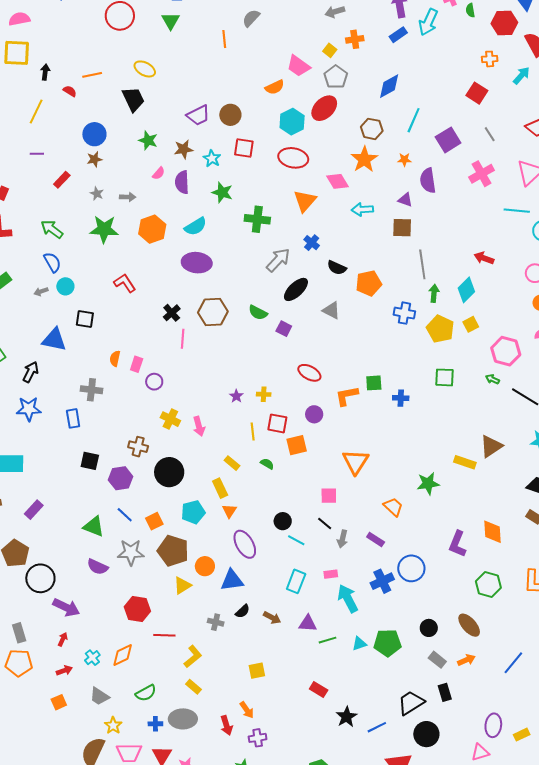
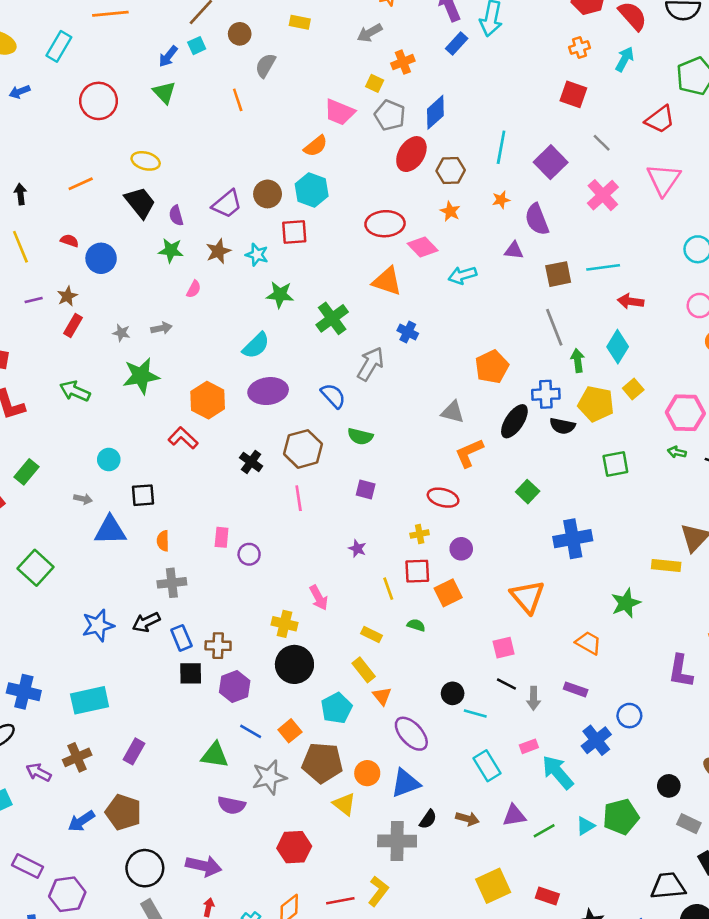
blue diamond: (389, 86) -> (435, 112), moved
red semicircle: (70, 91) -> (69, 241), moved
red ellipse: (324, 108) -> (411, 154), moved
yellow line: (36, 112) -> (20, 247), turned -35
cyan hexagon: (292, 122) -> (312, 190), moved
red ellipse: (293, 158) -> (385, 224), moved
brown star: (95, 159) -> (67, 296), moved
orange star: (364, 159) -> (450, 211), size x0.6
purple semicircle: (182, 182) -> (176, 216), moved, size x0.7
orange triangle: (305, 201) -> (387, 281), turned -40
cyan line: (517, 211) -> (603, 267), moved
green cross: (257, 219) -> (332, 318), turned -30
brown square: (402, 228) -> (558, 274), moved
orange hexagon: (152, 229) -> (208, 400), moved
blue semicircle: (52, 262) -> (333, 396), moved
black semicircle: (337, 268) -> (562, 426), moved
black ellipse: (296, 289) -> (514, 421), moved
gray arrow: (41, 291) -> (83, 499), moved, turned -136
purple square: (284, 329) -> (366, 489), moved
pink line: (183, 339) -> (299, 498), moved
orange semicircle: (115, 358) -> (163, 541), moved
black arrow: (31, 372) -> (146, 622), moved, turned -130
green square: (374, 383) -> (528, 492), turned -30
yellow cross: (264, 394) -> (420, 534), moved
orange L-shape: (347, 396) -> (469, 453), moved
blue cross: (401, 398) -> (573, 539), moved, size x1.8
blue rectangle: (73, 418) -> (181, 638), moved
yellow cross: (170, 419) -> (284, 624), moved
brown cross: (138, 447) -> (218, 646), moved
blue circle: (411, 568) -> (629, 716), size x0.7
black circle: (40, 578) -> (145, 868), moved
cyan rectangle: (296, 581) -> (487, 766), turned -40
yellow triangle: (182, 585) -> (344, 804), turned -36
gray cross: (216, 622) -> (397, 841), size x1.8
red line: (164, 635) -> (340, 901), moved
yellow square: (257, 671) -> (493, 886), moved, size x1.5
black trapezoid: (411, 703) -> (668, 886), turned 40

